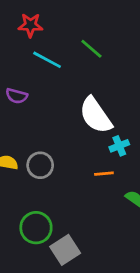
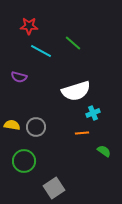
white semicircle: (96, 115) -> (76, 91), turned -72
green circle: (36, 228) -> (24, 161), moved

